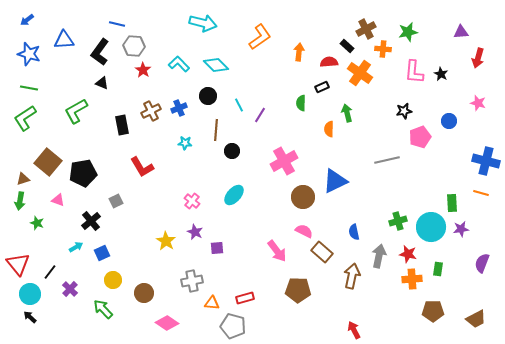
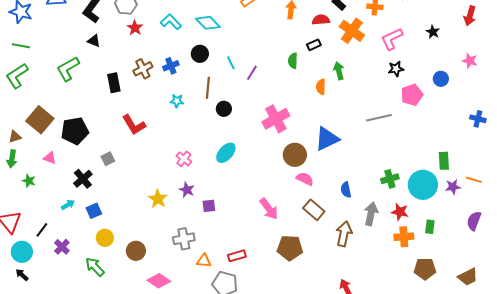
pink L-shape: (414, 72) -> (392, 39), moved, turned 60
blue cross: (486, 161) -> (478, 119), size x0.6
orange line: (481, 193) -> (474, 180), moved
pink semicircle: (304, 231) -> (305, 179), moved

